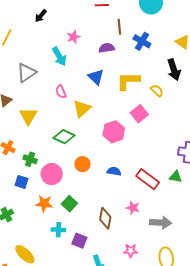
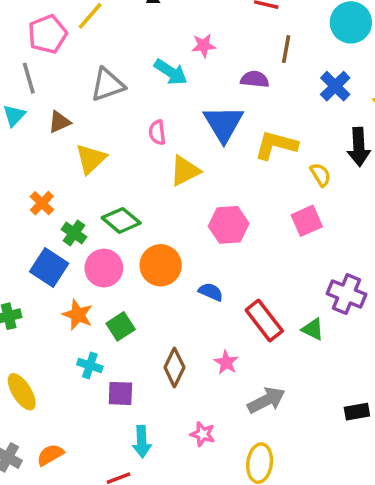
blue cross: (142, 41) -> (335, 86), moved
cyan arrow: (59, 56) -> (171, 72), turned -42
blue triangle: (96, 77) -> (223, 124), size x1.4
pink square: (139, 114) -> (307, 221), moved
green diamond: (64, 137) -> (121, 220), moved
orange circle: (82, 164) -> (161, 265), size x1.5
blue square: (21, 182) -> (49, 268), size x1.5
gray arrow: (161, 223) -> (266, 400), turned -45
purple square: (79, 241) -> (120, 393), turned -35

